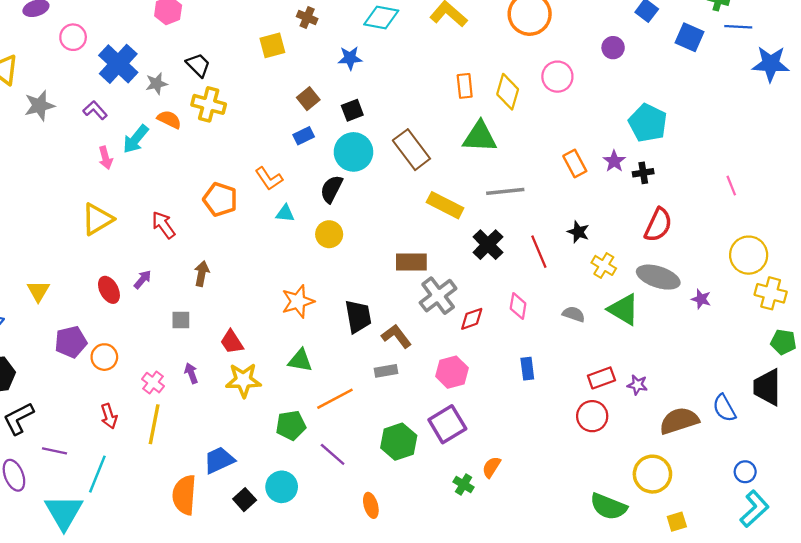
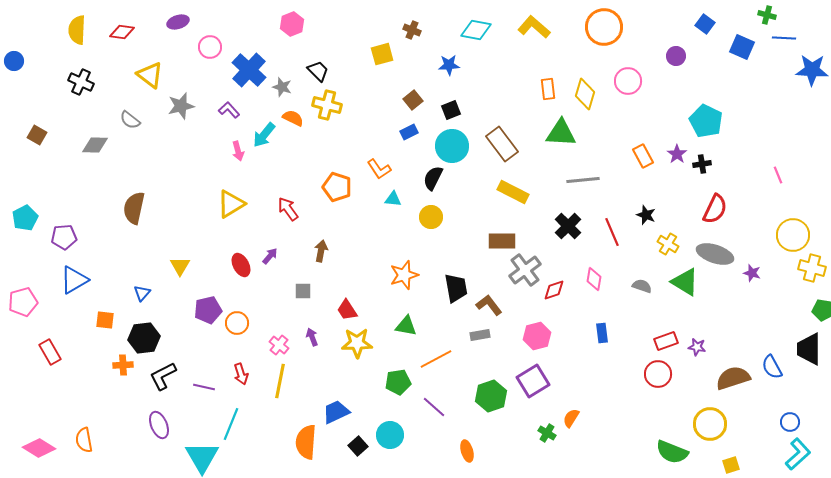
gray star: (156, 84) -> (282, 87), turned 30
yellow rectangle: (445, 205) -> (513, 192), moved
purple line: (55, 451) -> (204, 387), moved

